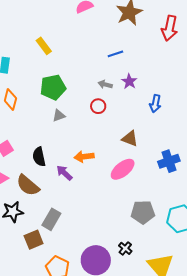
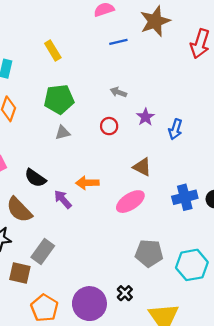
blue line: (115, 54) -> (118, 42), moved
purple star: (129, 81) -> (145, 117), moved
gray arrow: (105, 84) -> (118, 92), moved
black semicircle: (39, 157) -> (35, 178), turned -48
brown square: (34, 240) -> (20, 273), turned 30

